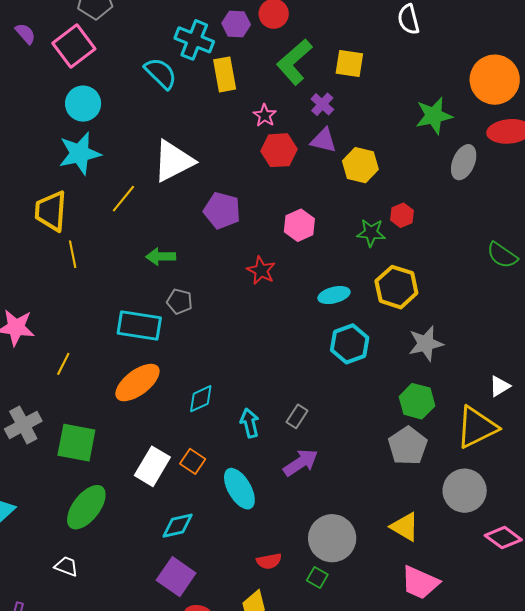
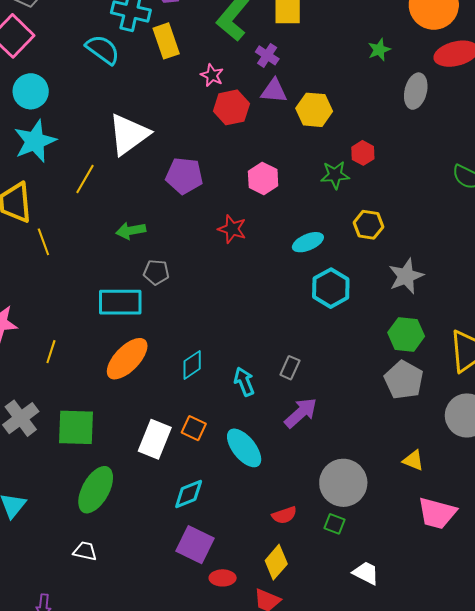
green star: (434, 116) -> (379, 50), size x0.6
yellow hexagon: (396, 287) -> (368, 225), size x0.7
yellow triangle: (405, 527) -> (413, 460), size x0.7

